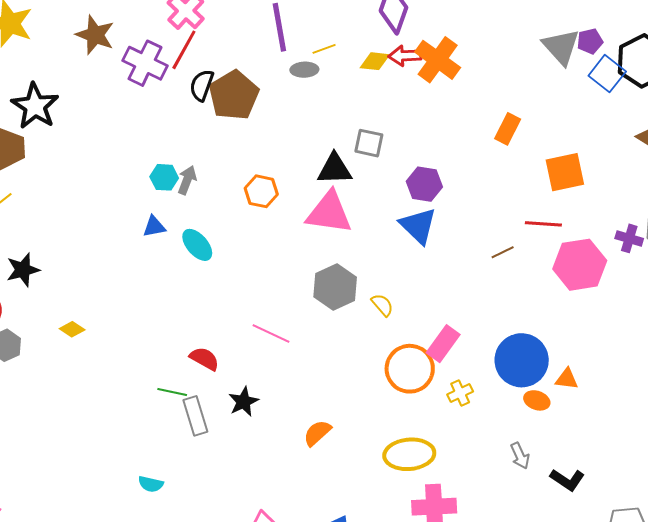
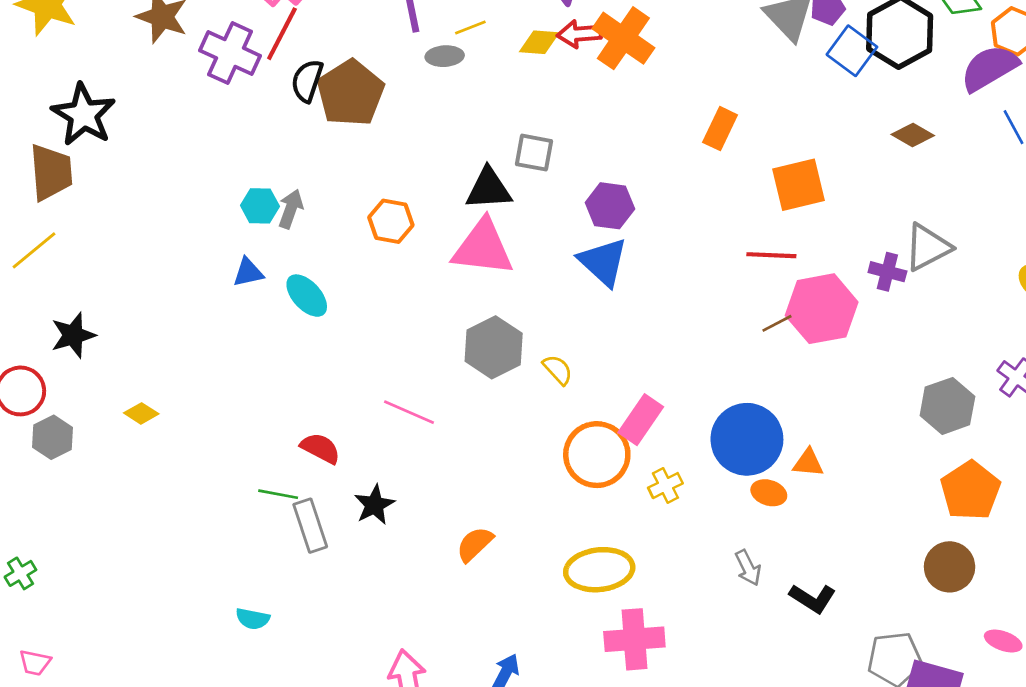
brown line: (503, 252) -> (777, 323), moved

